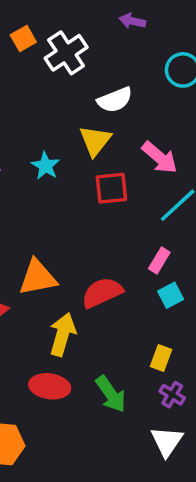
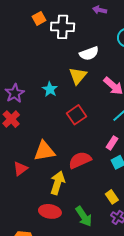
white cross: (66, 53) -> (63, 27), turned 35
red square: (111, 188) -> (77, 115), moved, turned -30
yellow rectangle: (161, 358) -> (112, 197), turned -56

